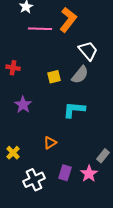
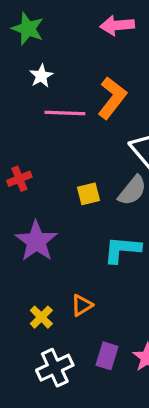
red cross: (13, 68) -> (19, 179), turned -32
purple star: (23, 105) -> (36, 241), size x1.4
yellow cross: (13, 153) -> (41, 317), moved

